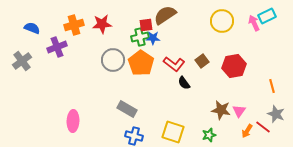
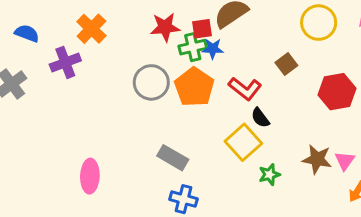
red star: (102, 24) -> (165, 27), moved
orange cross: (74, 25) -> (91, 29), turned -30
brown square: (202, 61) -> (286, 64), moved
yellow square: (173, 132) -> (243, 142), moved, turned 30
green star: (209, 135) -> (269, 175), moved

